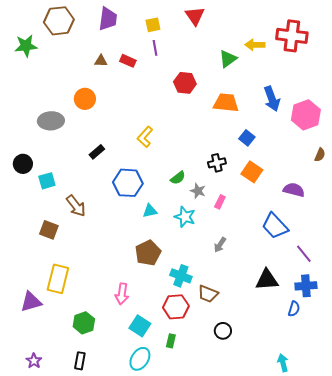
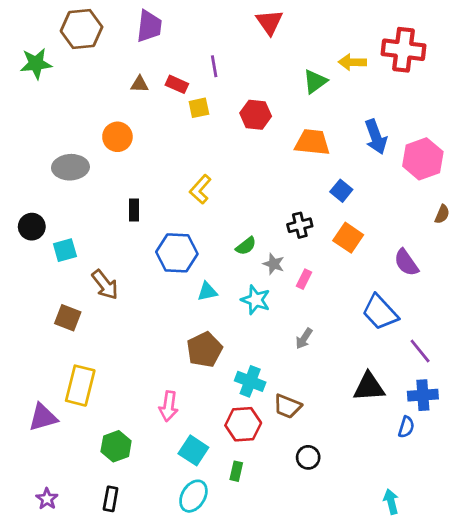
yellow square: (153, 25) -> (199, 108), moved
black rectangle: (97, 152) -> (134, 210), turned -49
purple semicircle: (294, 190) -> (406, 263), turned -140

